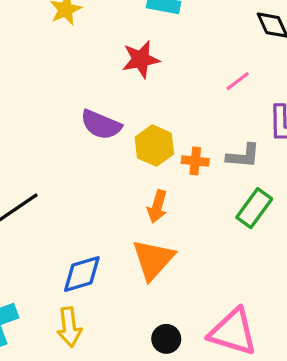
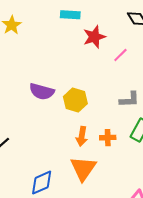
red star: (141, 59) -> (94, 37), moved
orange cross: (195, 161) -> (108, 138), moved

